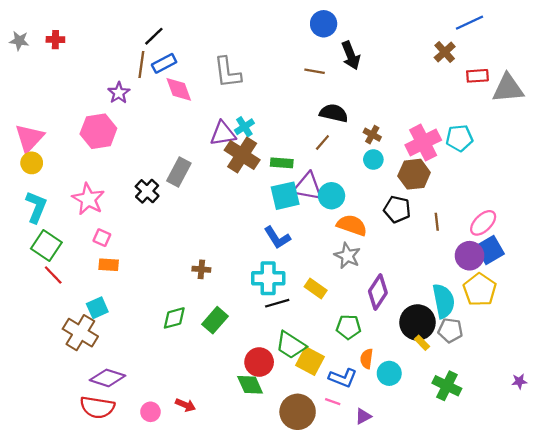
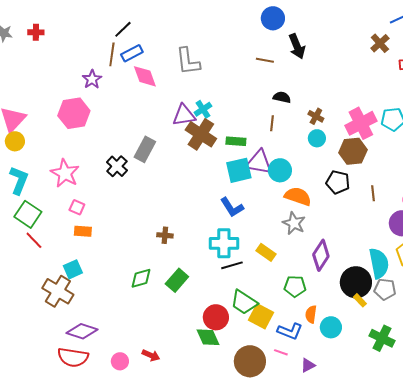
black semicircle: (334, 113) -> (282, 97), size x0.7
brown line: (322, 143) -> (272, 123), turned -35

